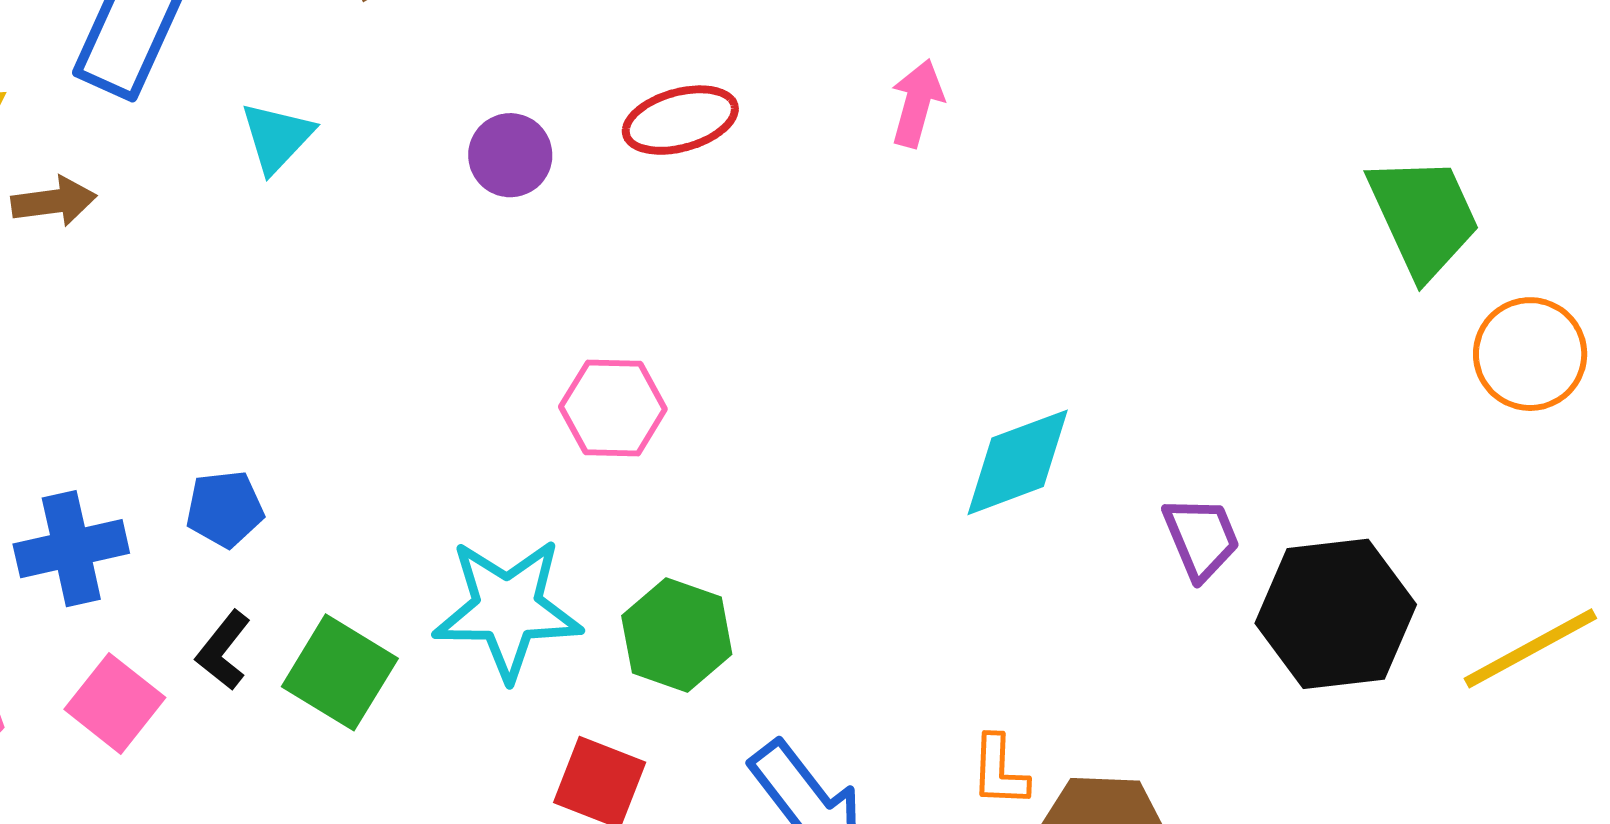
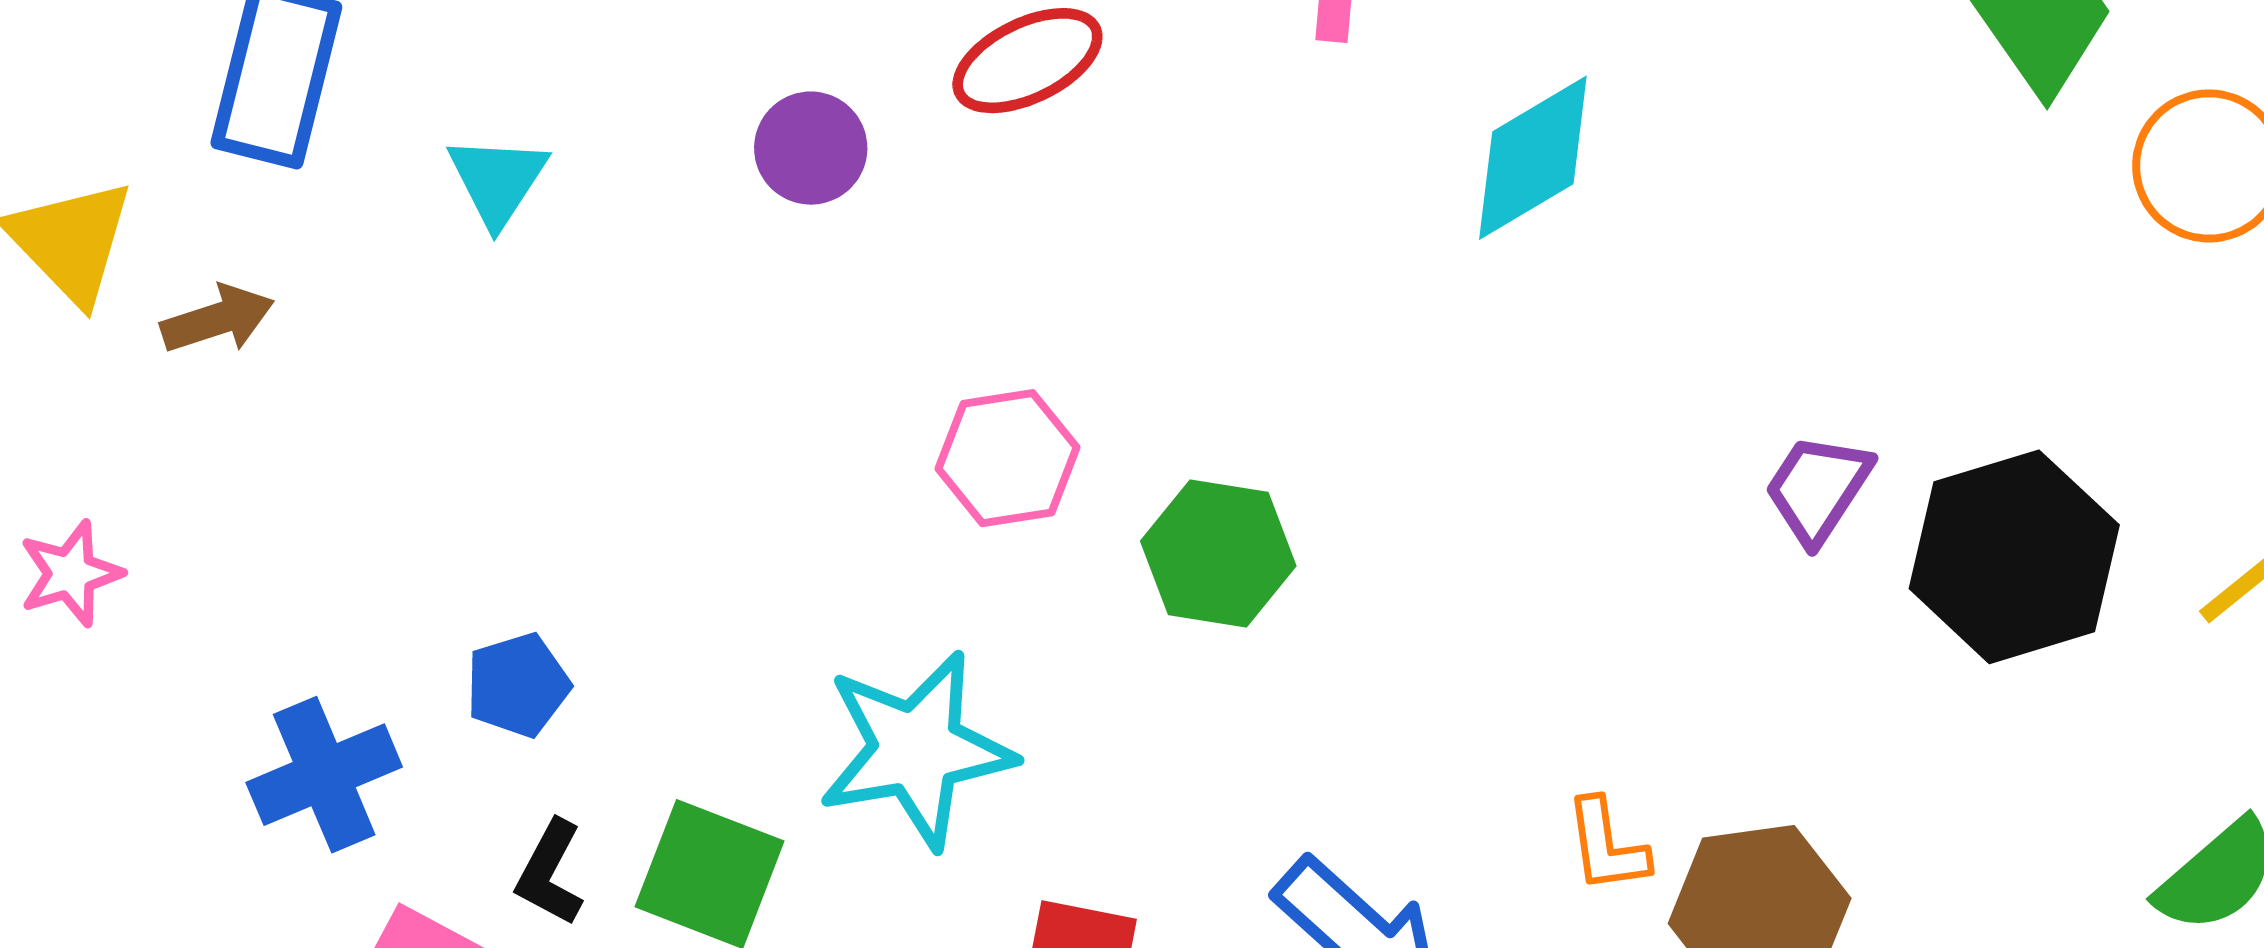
cyan diamond: (1018, 462) -> (1533, 158), moved
purple trapezoid: (1201, 538) -> (1818, 489), turned -114
green hexagon: (677, 635) -> (1218, 553), moved

